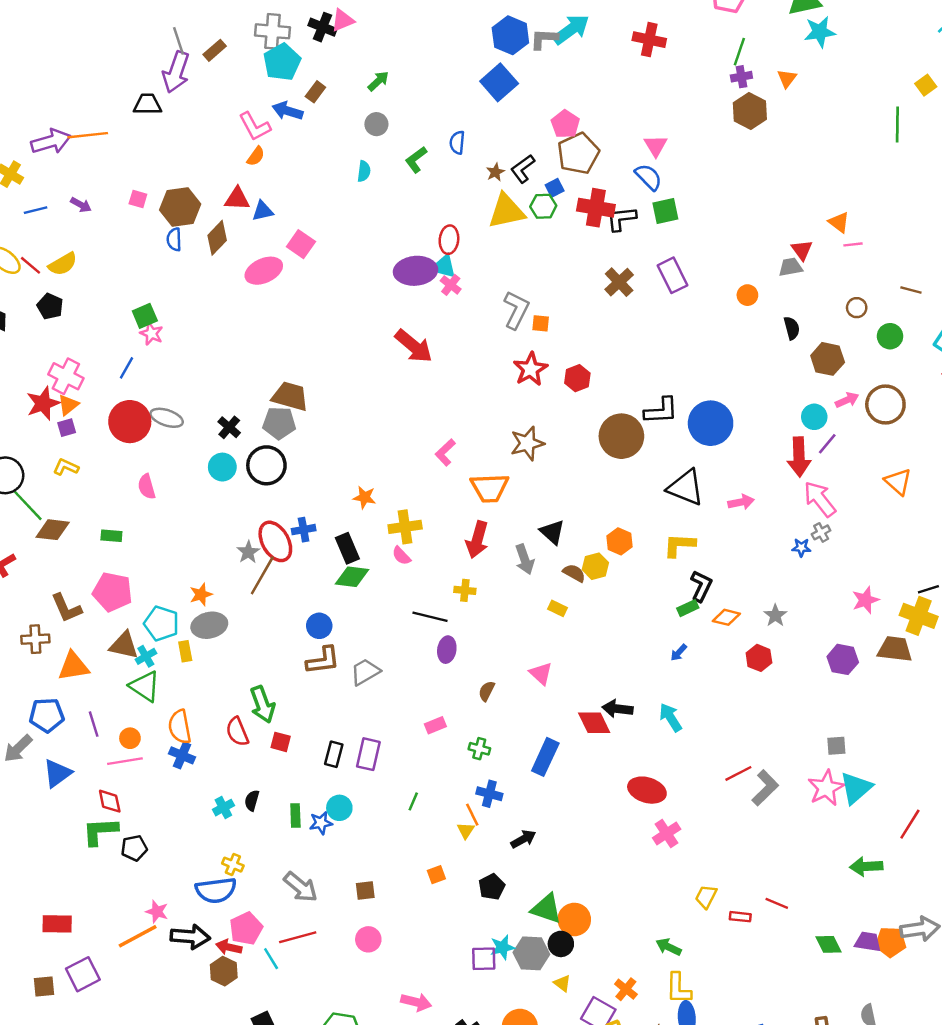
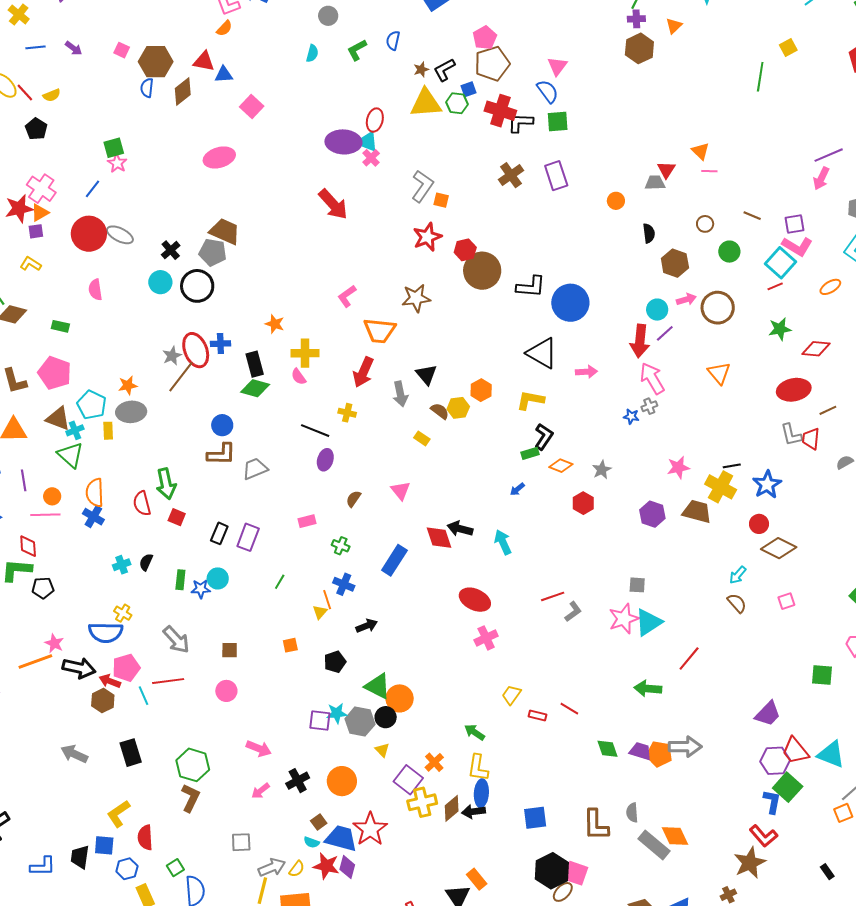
yellow semicircle: (63, 264) -> (52, 95), size x0.7
pink ellipse: (264, 271) -> (219, 157), moved
brown circle: (621, 436) -> (482, 271), moved
gray L-shape: (765, 788) -> (573, 612), size x0.7

